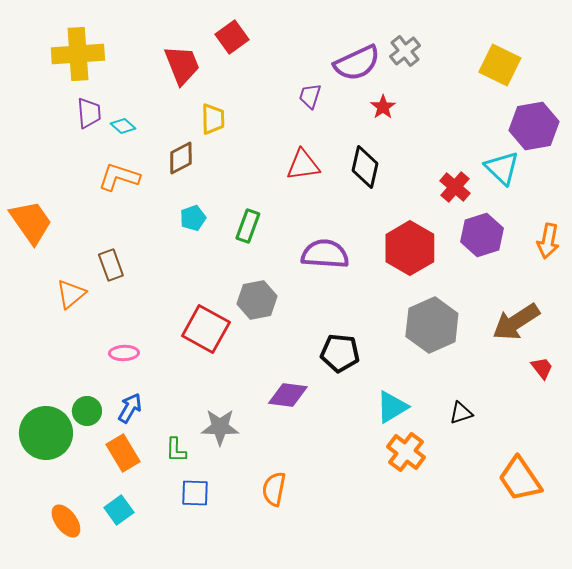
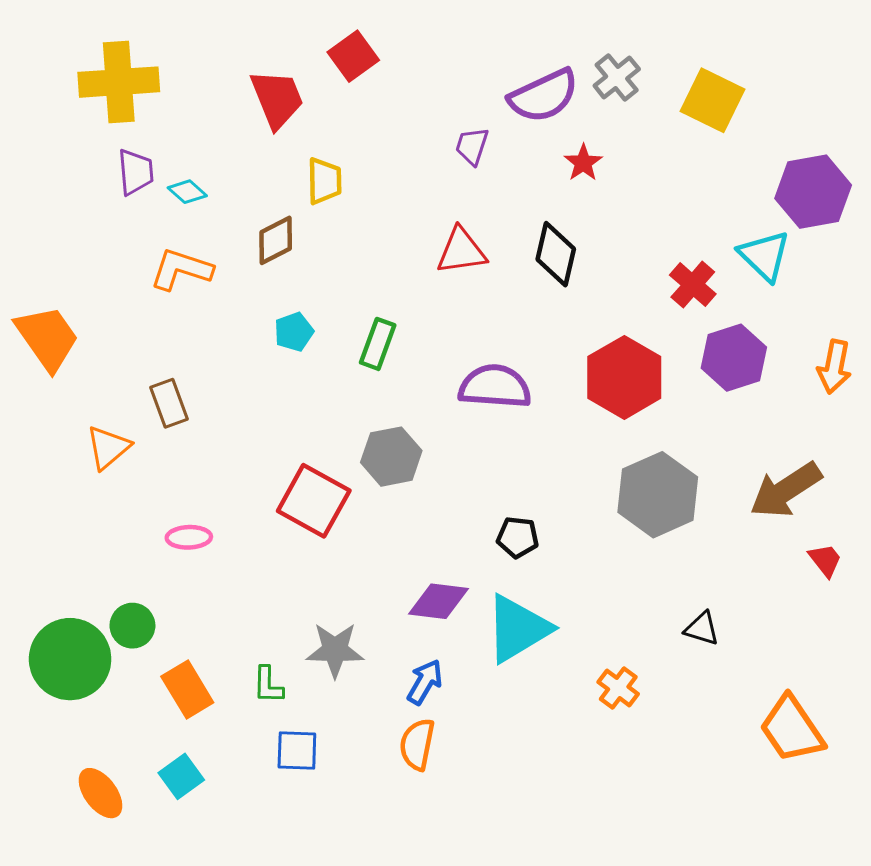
yellow square: (500, 65) -> (713, 100), moved
black pentagon: (340, 353) -> (518, 537), size x0.7
cyan triangle: (392, 407) -> (518, 629), moved, size x1.4
blue arrow: (130, 408) -> (425, 682), moved
black triangle: (461, 413) -> (702, 629), turned 35
orange cross: (406, 452) -> (618, 688), size x0.7

